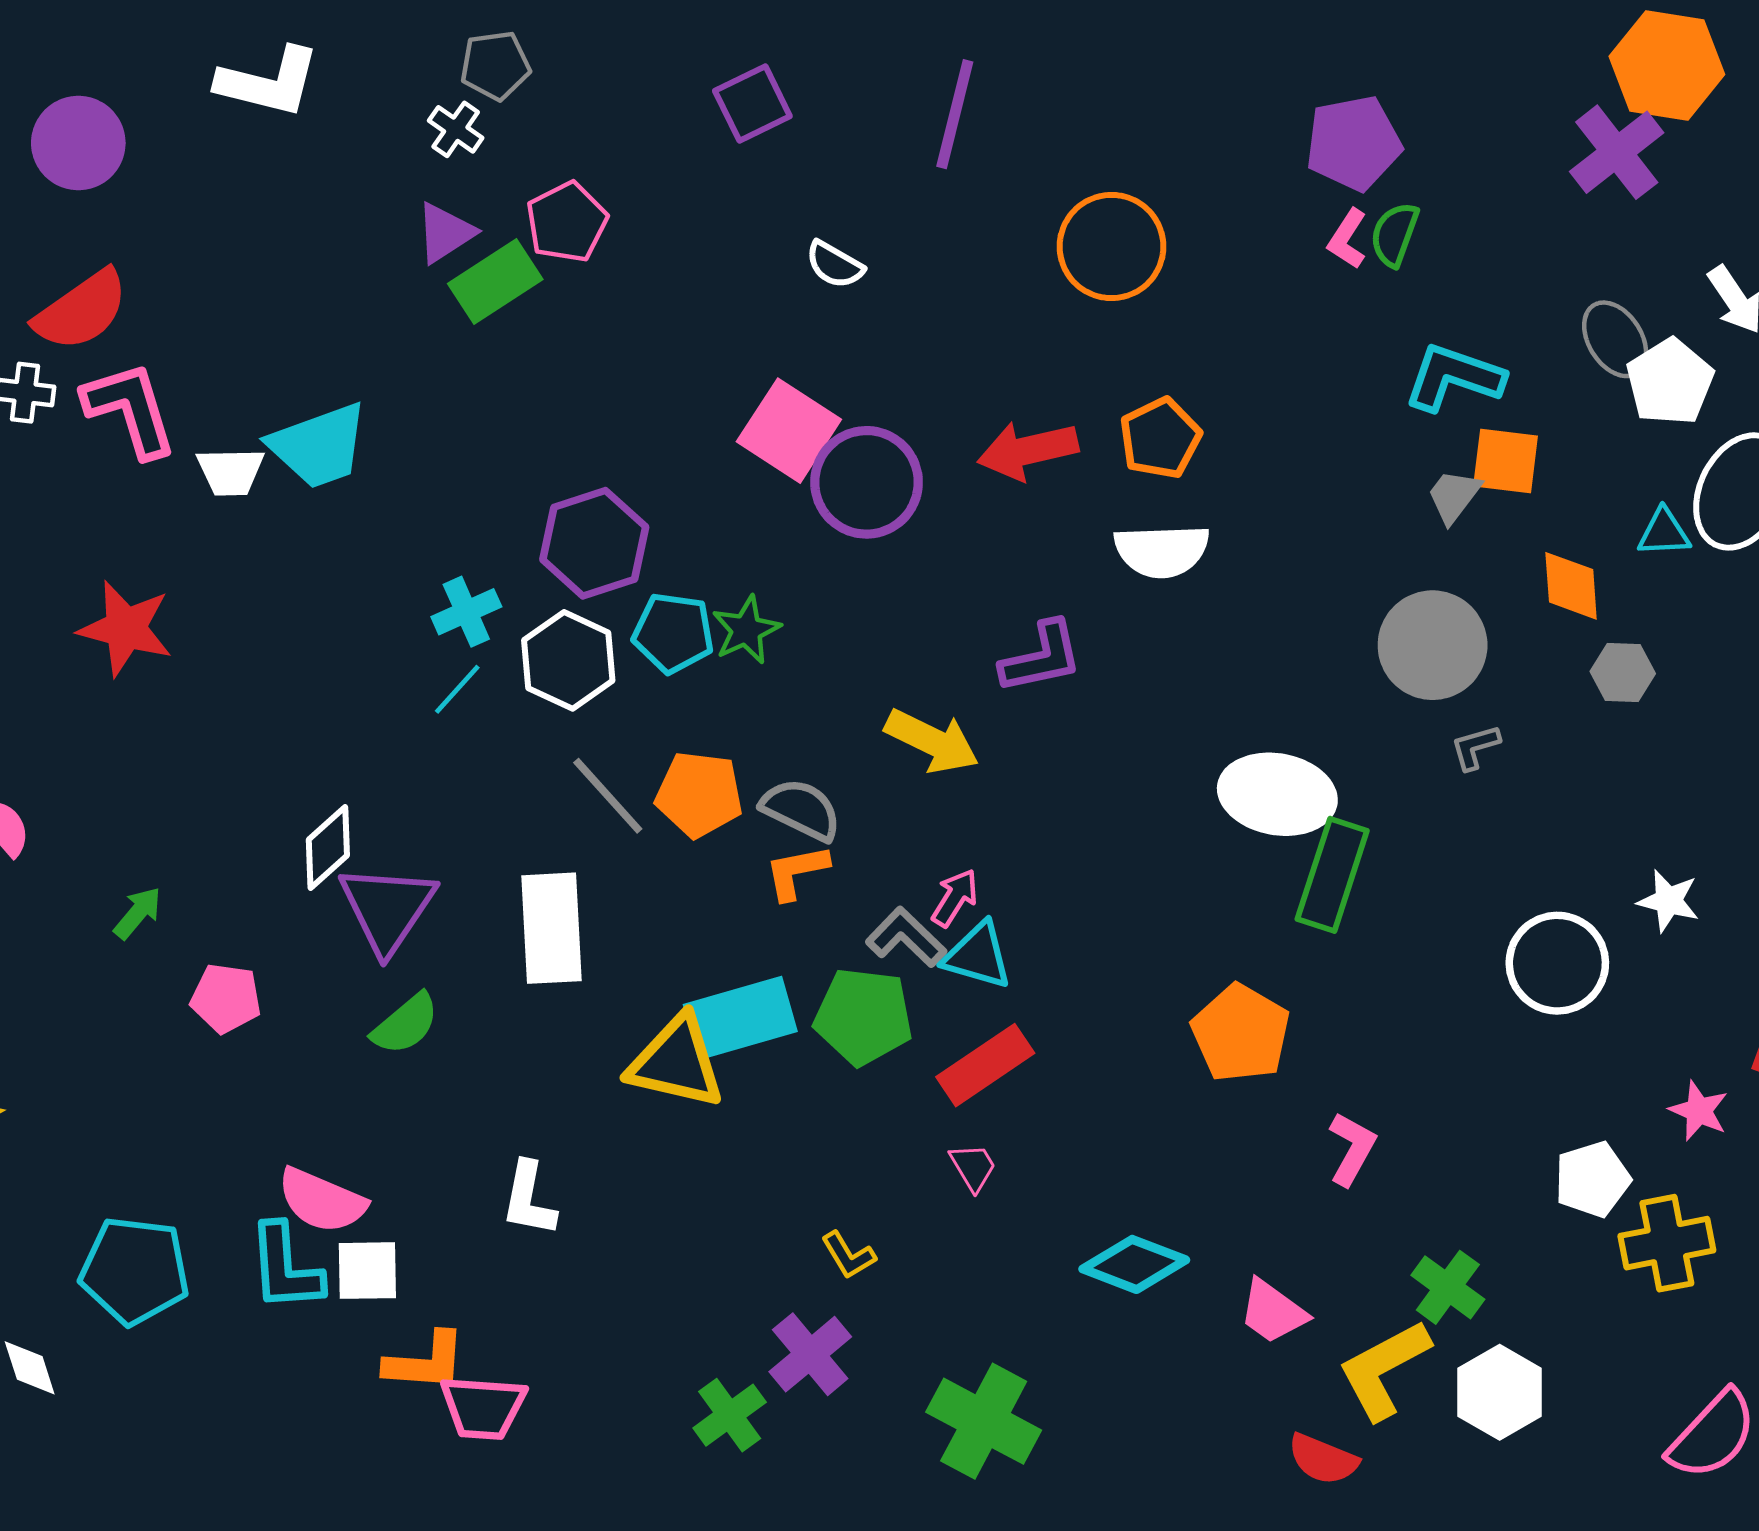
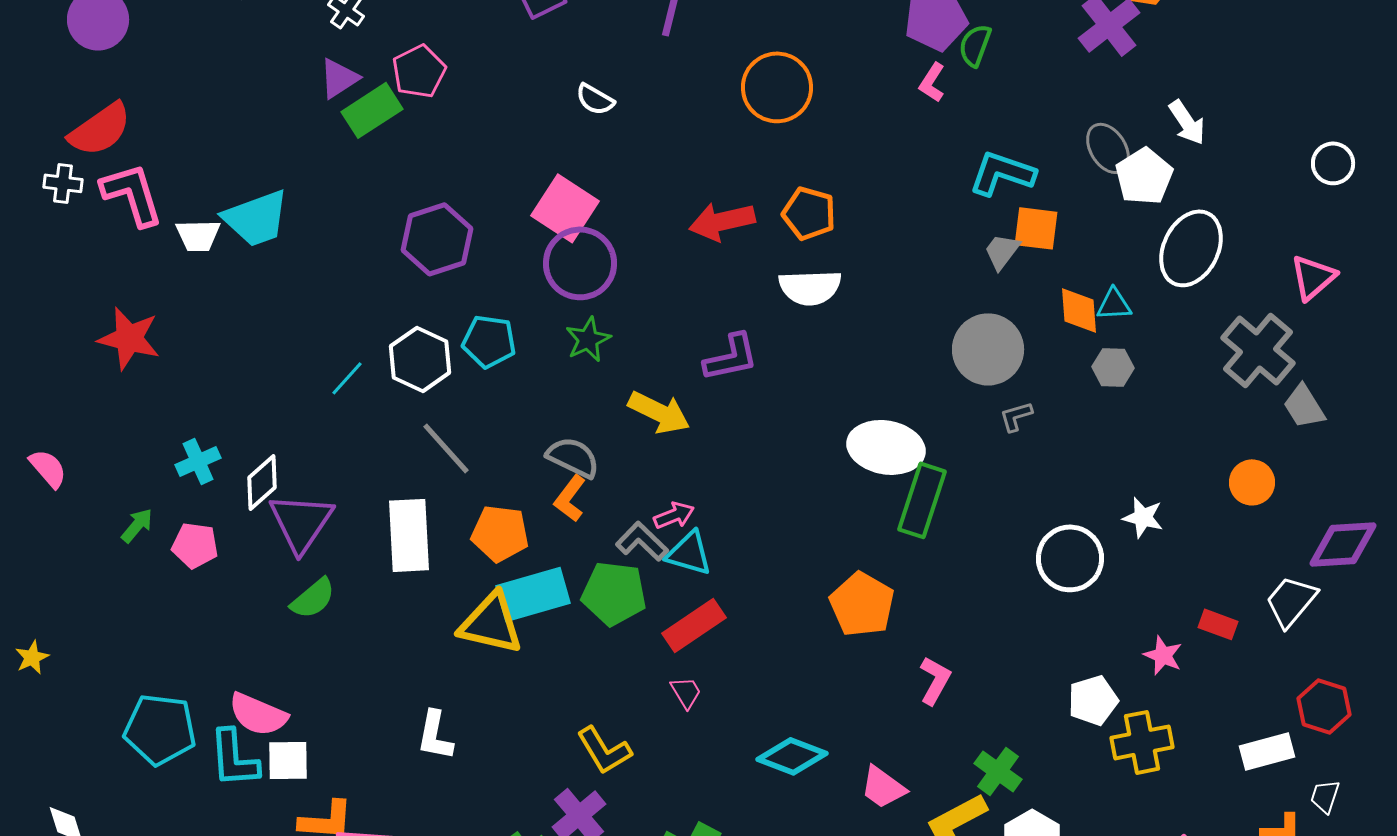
green semicircle: (1395, 234) -> (975, 45), moved
orange pentagon: (1160, 438) -> (809, 213), turned -30
purple circle: (867, 482) -> (580, 263), moved
cyan triangle: (1664, 533) -> (1114, 304), moved
purple hexagon: (594, 543) -> (437, 239), moved
cyan cross: (466, 612) -> (198, 461), moved
green star: (746, 630) -> (588, 339), moved
orange pentagon: (699, 794) -> (500, 533), moved
orange L-shape: (797, 872) -> (570, 498), turned -42
pink arrow: (955, 898) -> (674, 515), turned 36
pink pentagon: (226, 998) -> (195, 545), moved
white L-shape: (529, 1199) -> (435, 735), moved
yellow L-shape: (848, 1255) -> (604, 750), size x1.5
cyan pentagon: (135, 1271) -> (160, 729), moved

